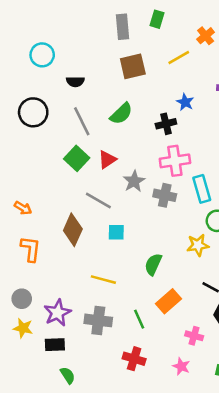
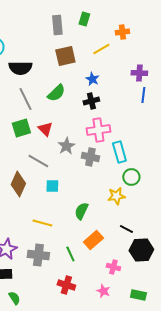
orange cross: (206, 36) -> (122, 32), turned 32
black semicircle: (75, 82) -> (20, 68), size x1.6
blue star: (185, 102) -> (92, 79), moved
green square: (77, 158) -> (21, 128), turned 30
red triangle: (107, 160) -> (45, 129), turned -42

